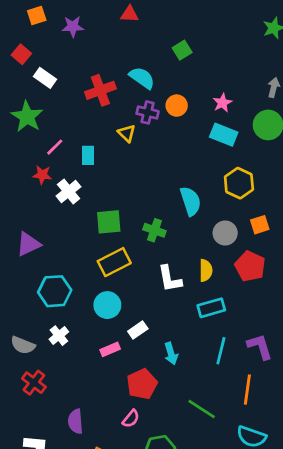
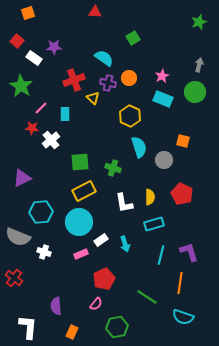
purple star: (73, 27) -> (54, 47), moved
red cross: (100, 90) -> (74, 80), moved
yellow hexagon: (239, 183) -> (130, 116), moved
orange square: (260, 225) -> (183, 141), moved, turned 32
gray circle: (225, 233) -> (164, 160), moved
cyan circle: (107, 305) -> (79, 222), size x1.4
white cross: (59, 336) -> (44, 252), moved, turned -32
gray semicircle: (23, 345) -> (18, 237), moved, size x1.4
cyan arrow: (171, 354) -> (125, 244), moved
red cross: (34, 383) -> (14, 278), moved

